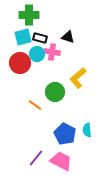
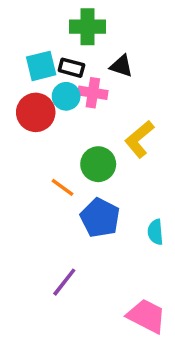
green cross: (29, 15) -> (88, 27), moved
blue pentagon: (65, 134) -> (100, 218), moved
pink trapezoid: (61, 161) -> (146, 316), moved

